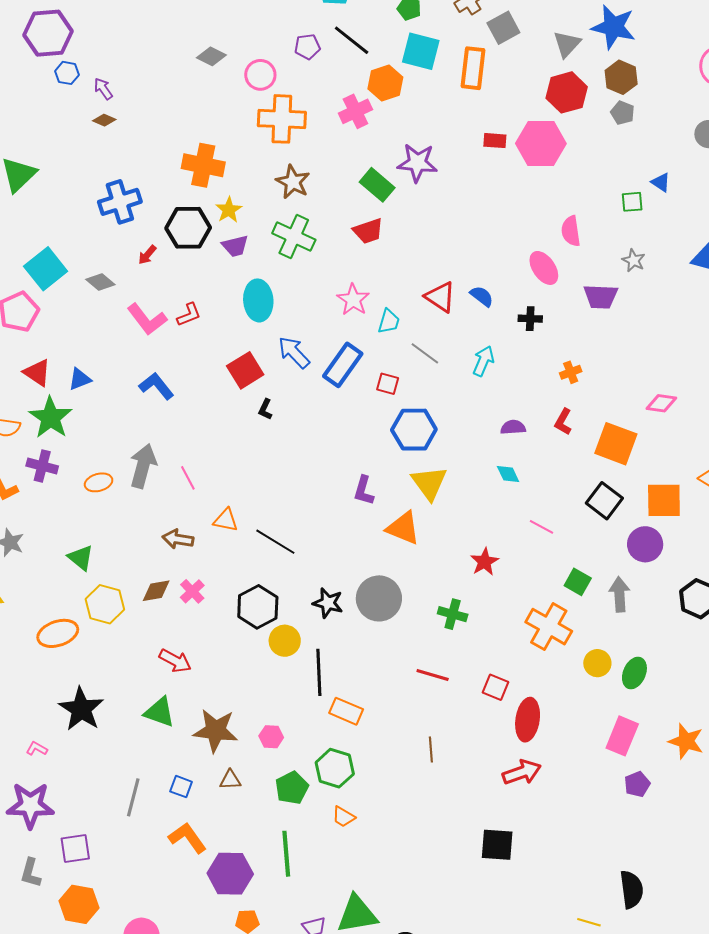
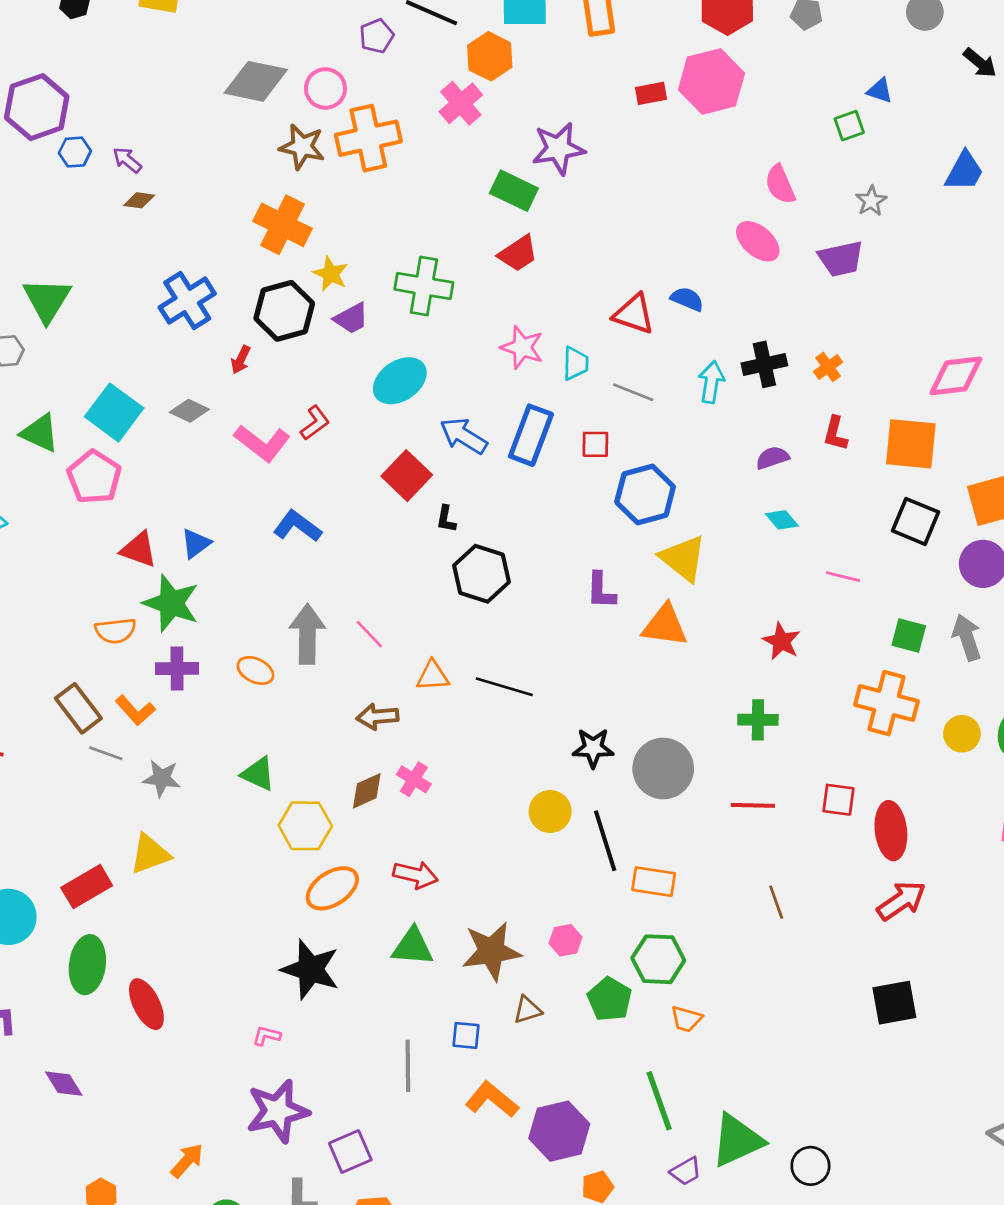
gray diamond: (211, 56) -> (256, 81), size x1.6
orange cross: (203, 165) -> (283, 225), turned 30
brown star: (293, 182) -> (302, 147), moved
gray star: (634, 260) -> (871, 201), turned 30
cyan ellipse: (258, 300) -> (400, 381), turned 75
black cross: (530, 319) -> (764, 364), moved, size x1.4
pink diamond: (661, 403) -> (956, 376), size x1.4
orange ellipse: (99, 482) -> (255, 670), turned 56
gray circle: (379, 598) -> (663, 768), moved
black hexagon: (258, 607) -> (481, 574), moved
orange ellipse: (58, 633) -> (332, 888), moved
green line: (286, 854) -> (659, 1101), moved

